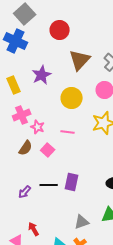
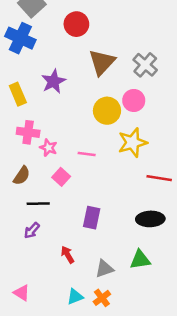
yellow circle: (72, 98) -> (107, 111), moved
pink cross: (22, 115) -> (28, 132), turned 30
brown semicircle: (26, 148) -> (22, 176), moved
black line: (49, 185) -> (38, 204), moved
red arrow: (34, 229) -> (68, 255), moved

